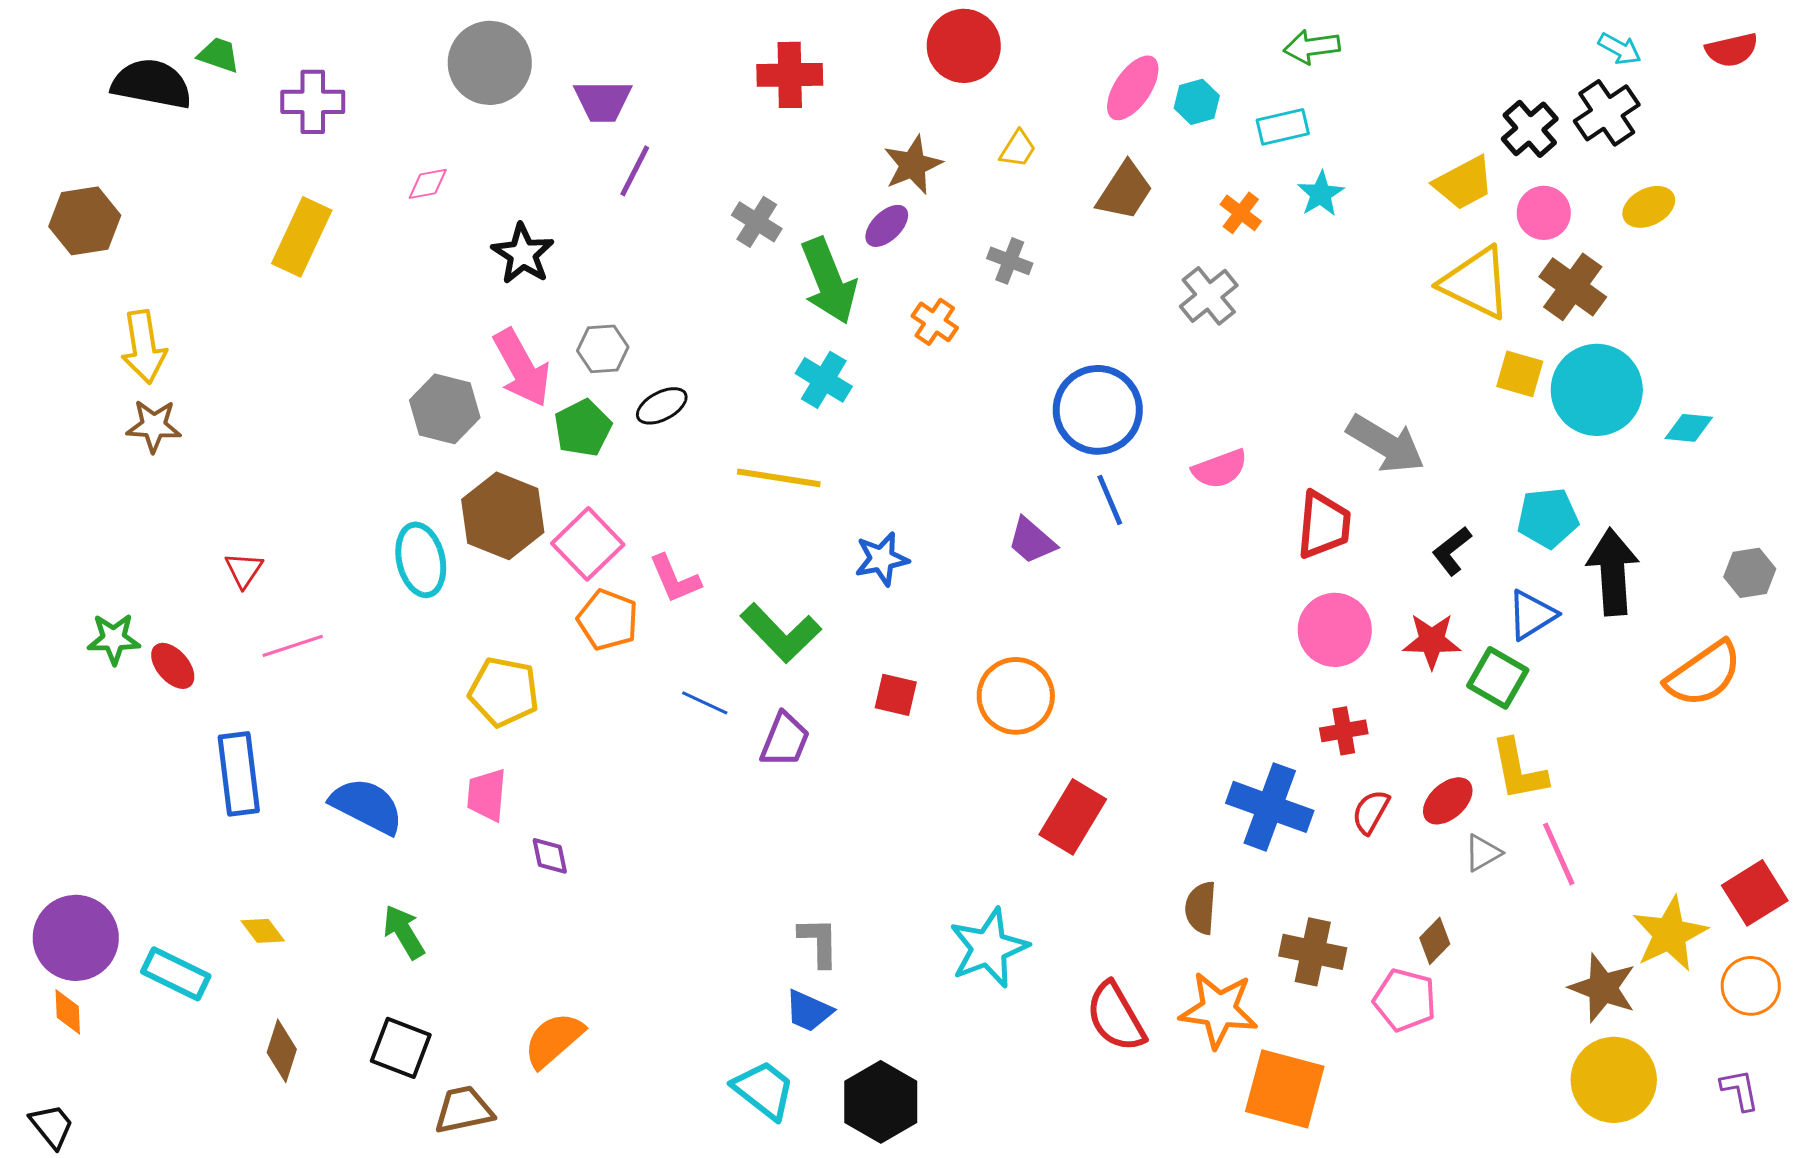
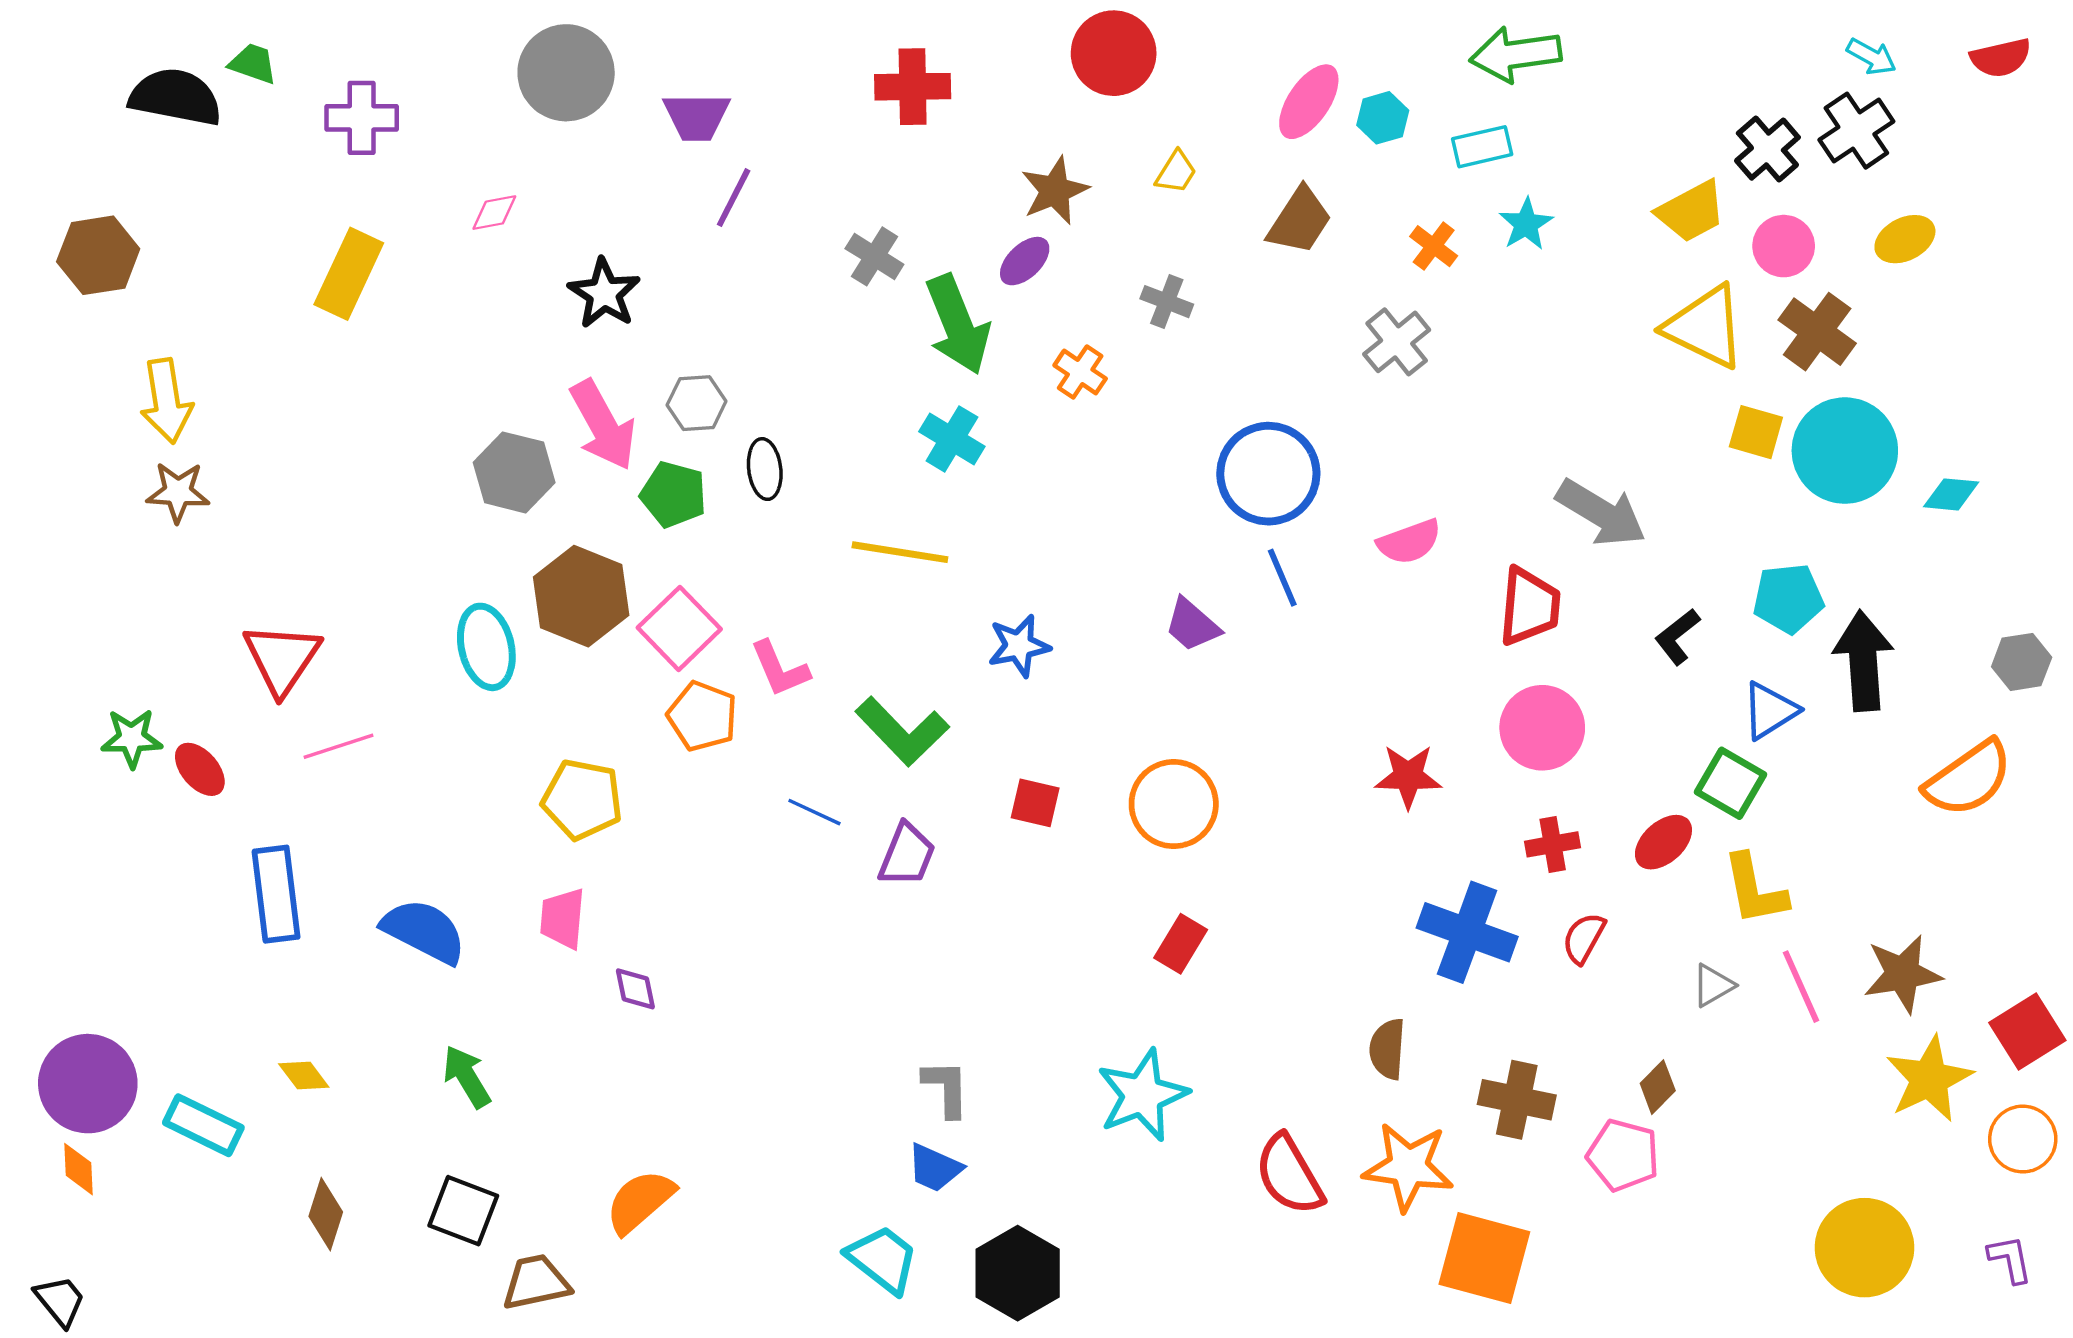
green arrow: (1312, 47) -> (1516, 54), size x1.4
black ellipse: (662, 406) -> (765, 469), turned -69
green pentagon: (583, 428) -> (673, 494), turned -30
red triangle: (244, 570) -> (282, 658), size x1.8
red star: (1432, 641) -> (1408, 776), moved
red ellipse: (1448, 801) -> (1663, 842), moved
red rectangle: (1073, 817) -> (1181, 944), moved, size x0.7
brown star: (1603, 988) -> (1903, 974), moved, turned -30

